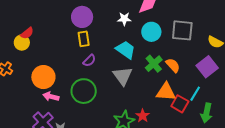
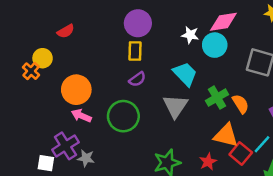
cyan circle: (151, 32) -> (215, 45), moved
yellow circle: (22, 43) -> (43, 58), moved
red star: (143, 116) -> (208, 162), moved

